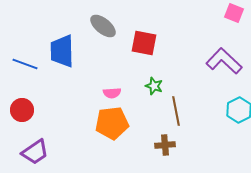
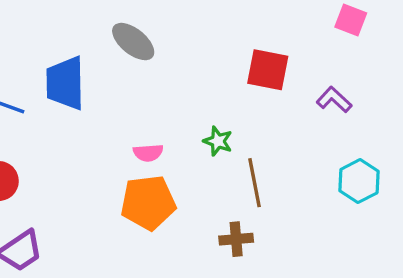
red square: (144, 43) -> (268, 70), moved
purple L-shape: (224, 61) -> (334, 100), size x0.6

